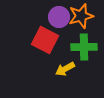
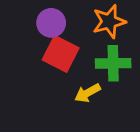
purple circle: (59, 17) -> (51, 23), moved

